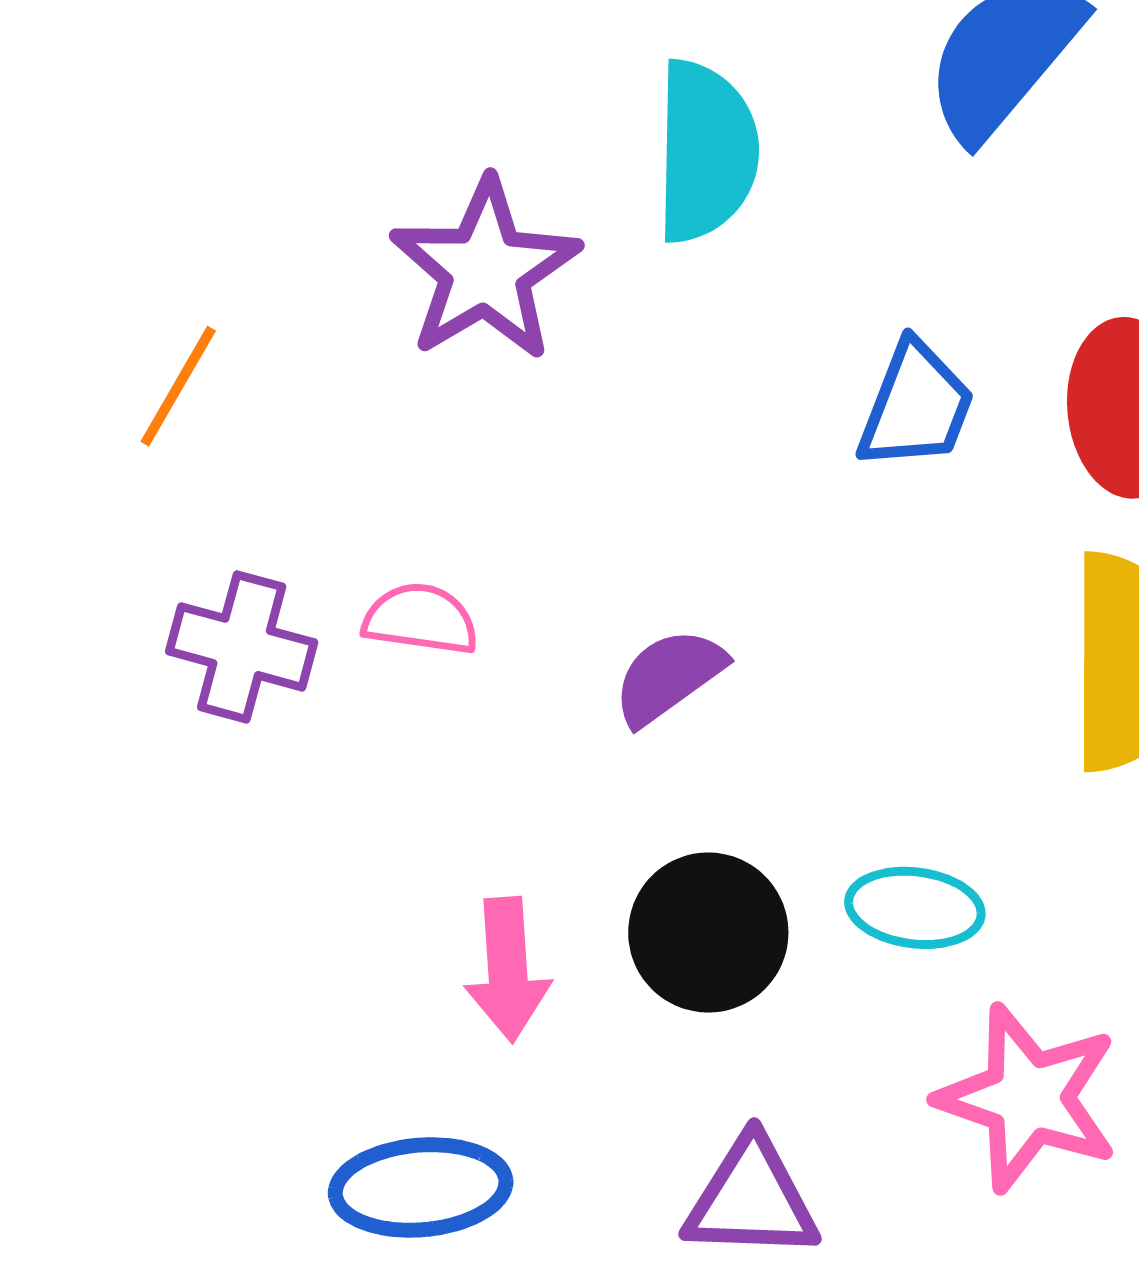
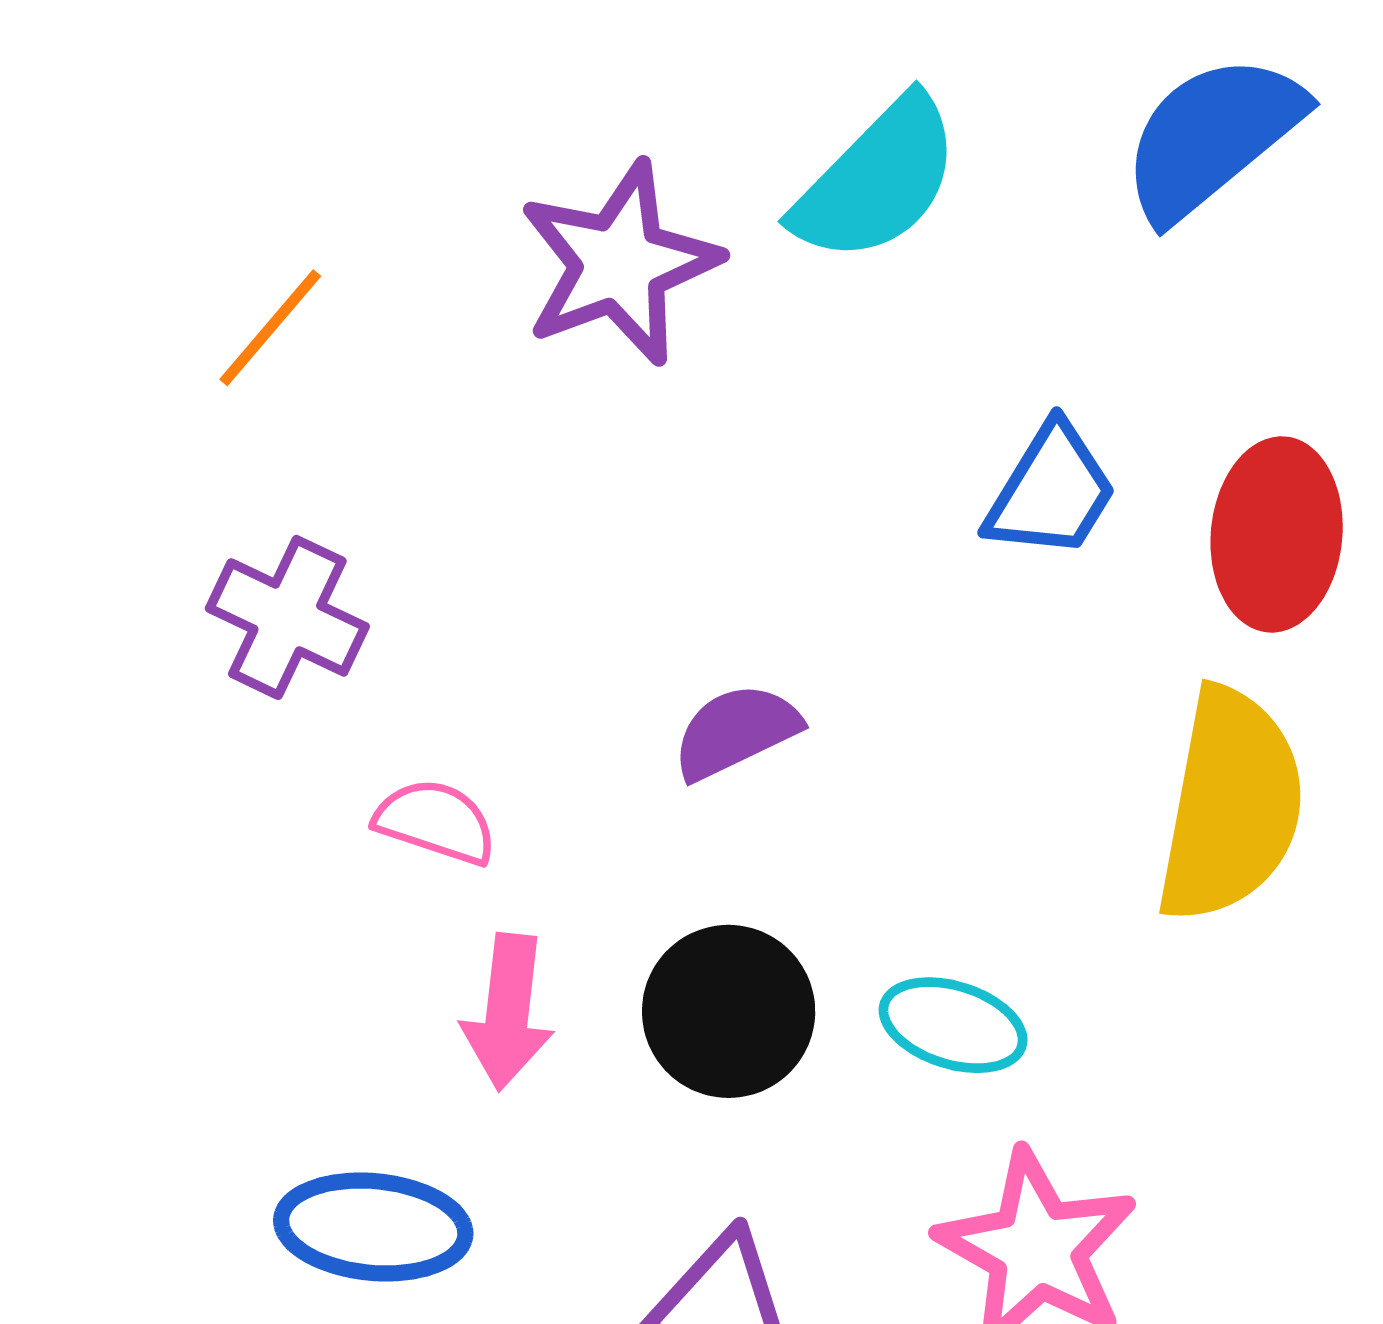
cyan semicircle: (706, 151) -> (877, 180), turned 33
pink semicircle: (420, 619) -> (436, 822), moved

